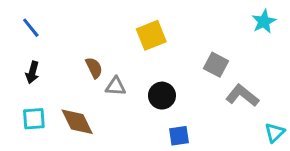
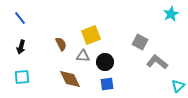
yellow square: (151, 35) -> (91, 35), moved
gray triangle: (116, 86) -> (83, 56), moved
brown diamond: (77, 122) -> (70, 79), moved
blue square: (179, 136) -> (107, 84), moved

